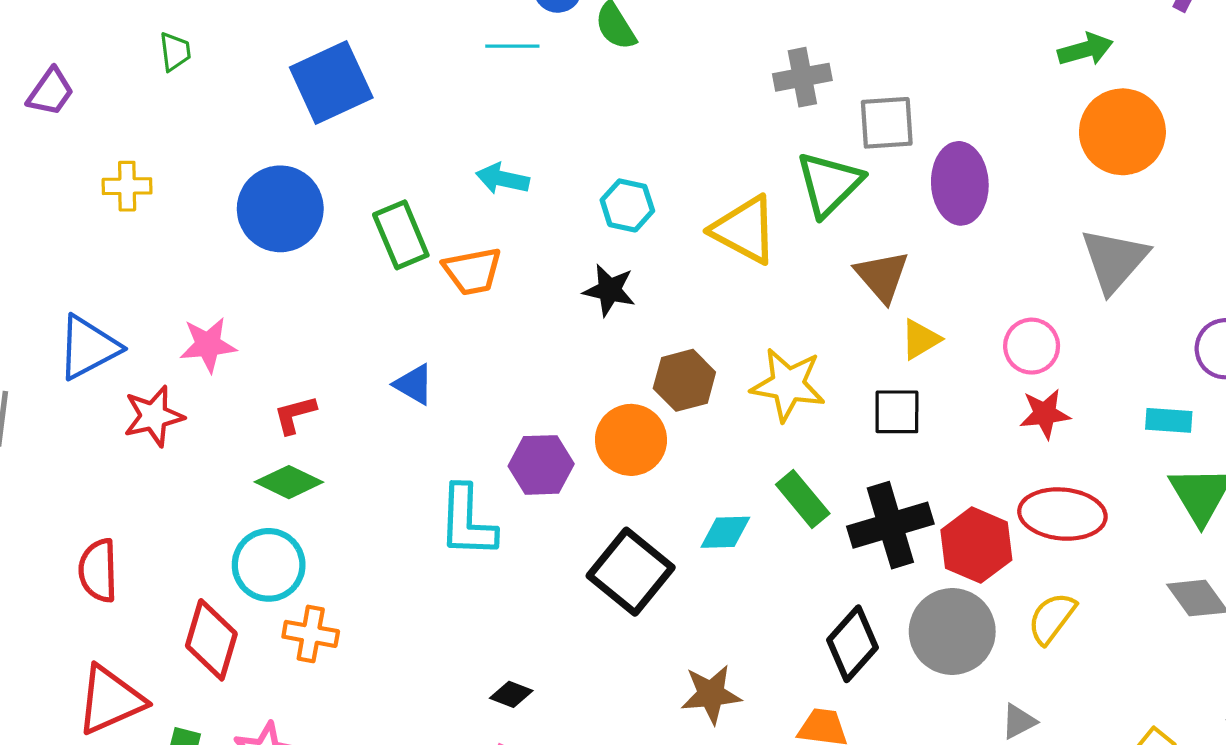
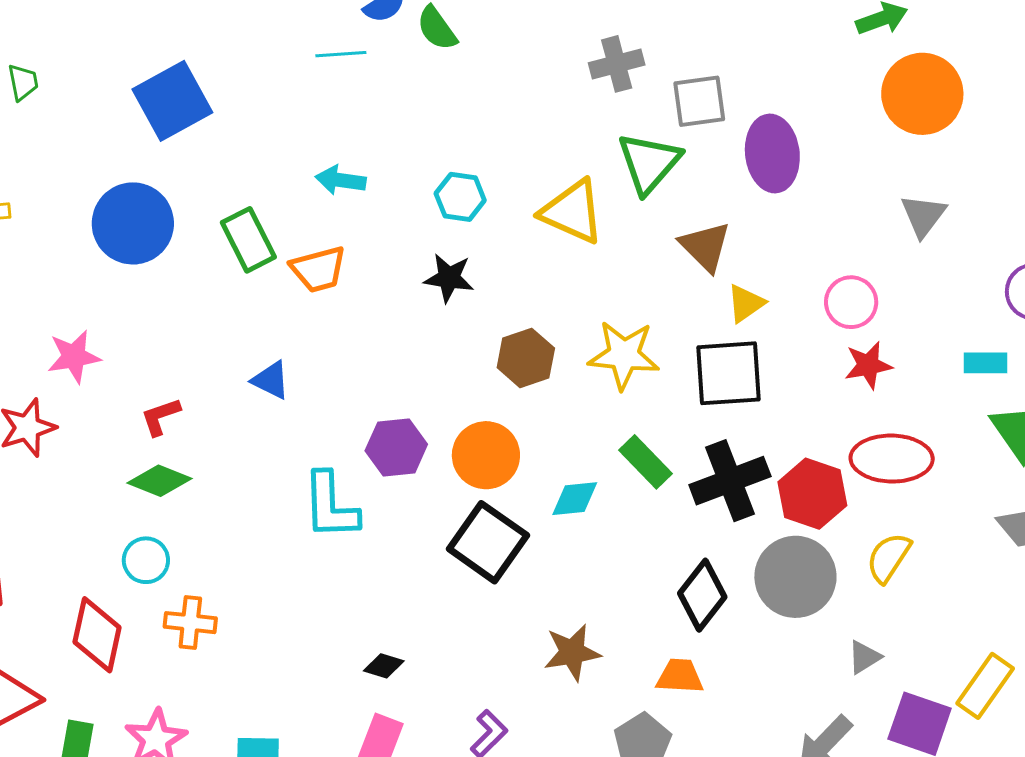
gray triangle: (1114, 260) -> (923, 215), size x0.7
black square: (897, 412) -> (728, 373), size x1.5
orange circle: (631, 440) -> (486, 455), moved
cyan circle: (269, 565) -> (146, 560), size x0.7

